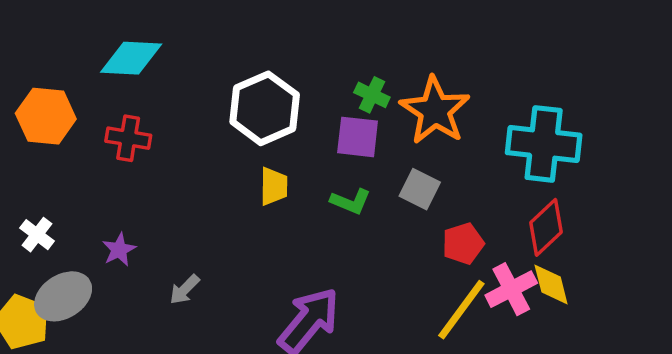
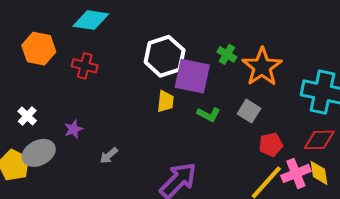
purple square: (358, 137) -> (192, 76), moved, size x1.4
red diamond: (546, 227) -> (319, 140), turned 36

